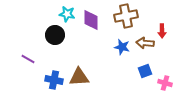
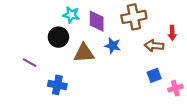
blue star: (122, 47) -> (113, 46), moved
brown triangle: (79, 77) -> (84, 53), moved
pink cross: (165, 83) -> (175, 88), turned -32

